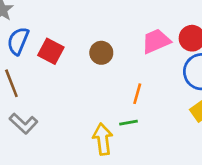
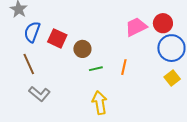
brown circle: (101, 53) -> (82, 49), moved
green line: (128, 123) -> (96, 69), moved

